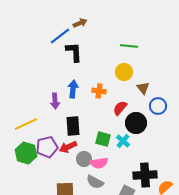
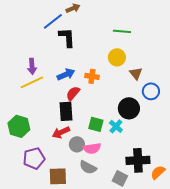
blue arrow: (73, 89) -> (66, 74), turned 60
purple arrow: (55, 101) -> (32, 66), moved
red semicircle: (120, 108) -> (73, 93), moved
yellow line: (26, 124) -> (32, 82), moved
purple pentagon: (47, 147) -> (34, 158), moved
green hexagon: (26, 153) -> (19, 126), moved

